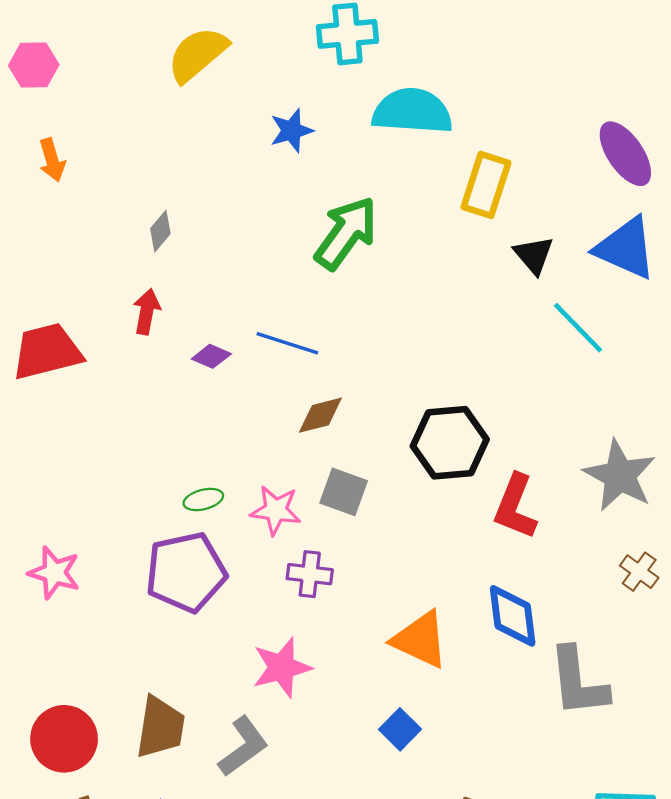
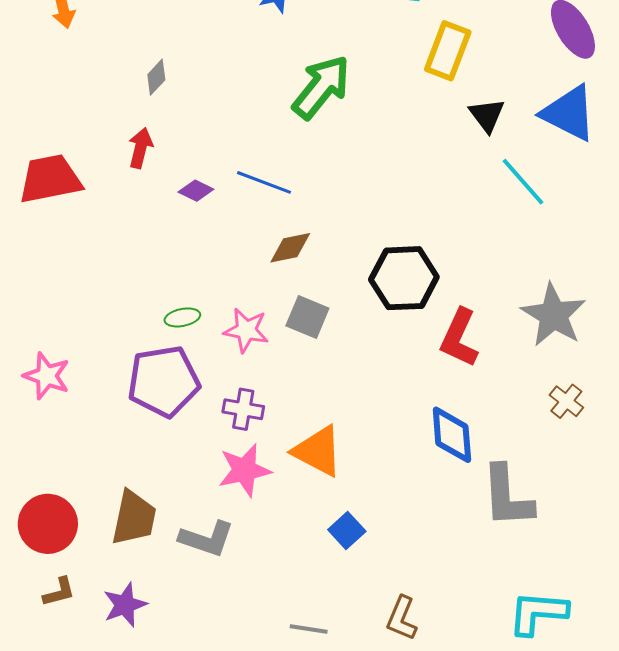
purple cross: (310, 574) -> (243, 409), moved
orange triangle: (420, 640) -> (318, 451), moved
gray L-shape: (243, 747) -> (207, 539), turned 52

